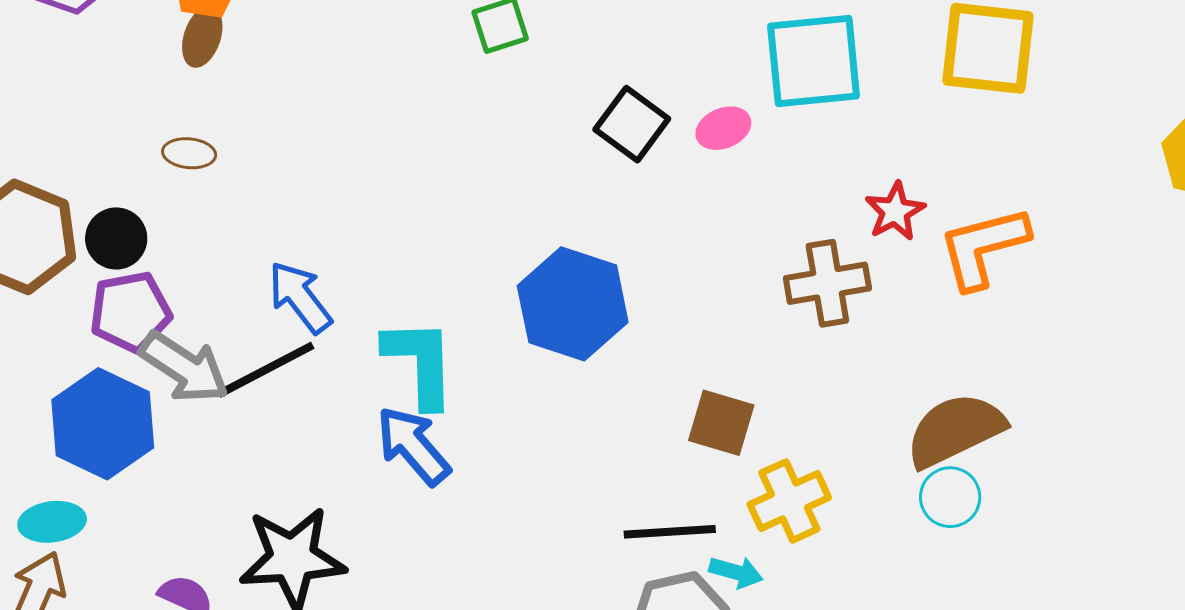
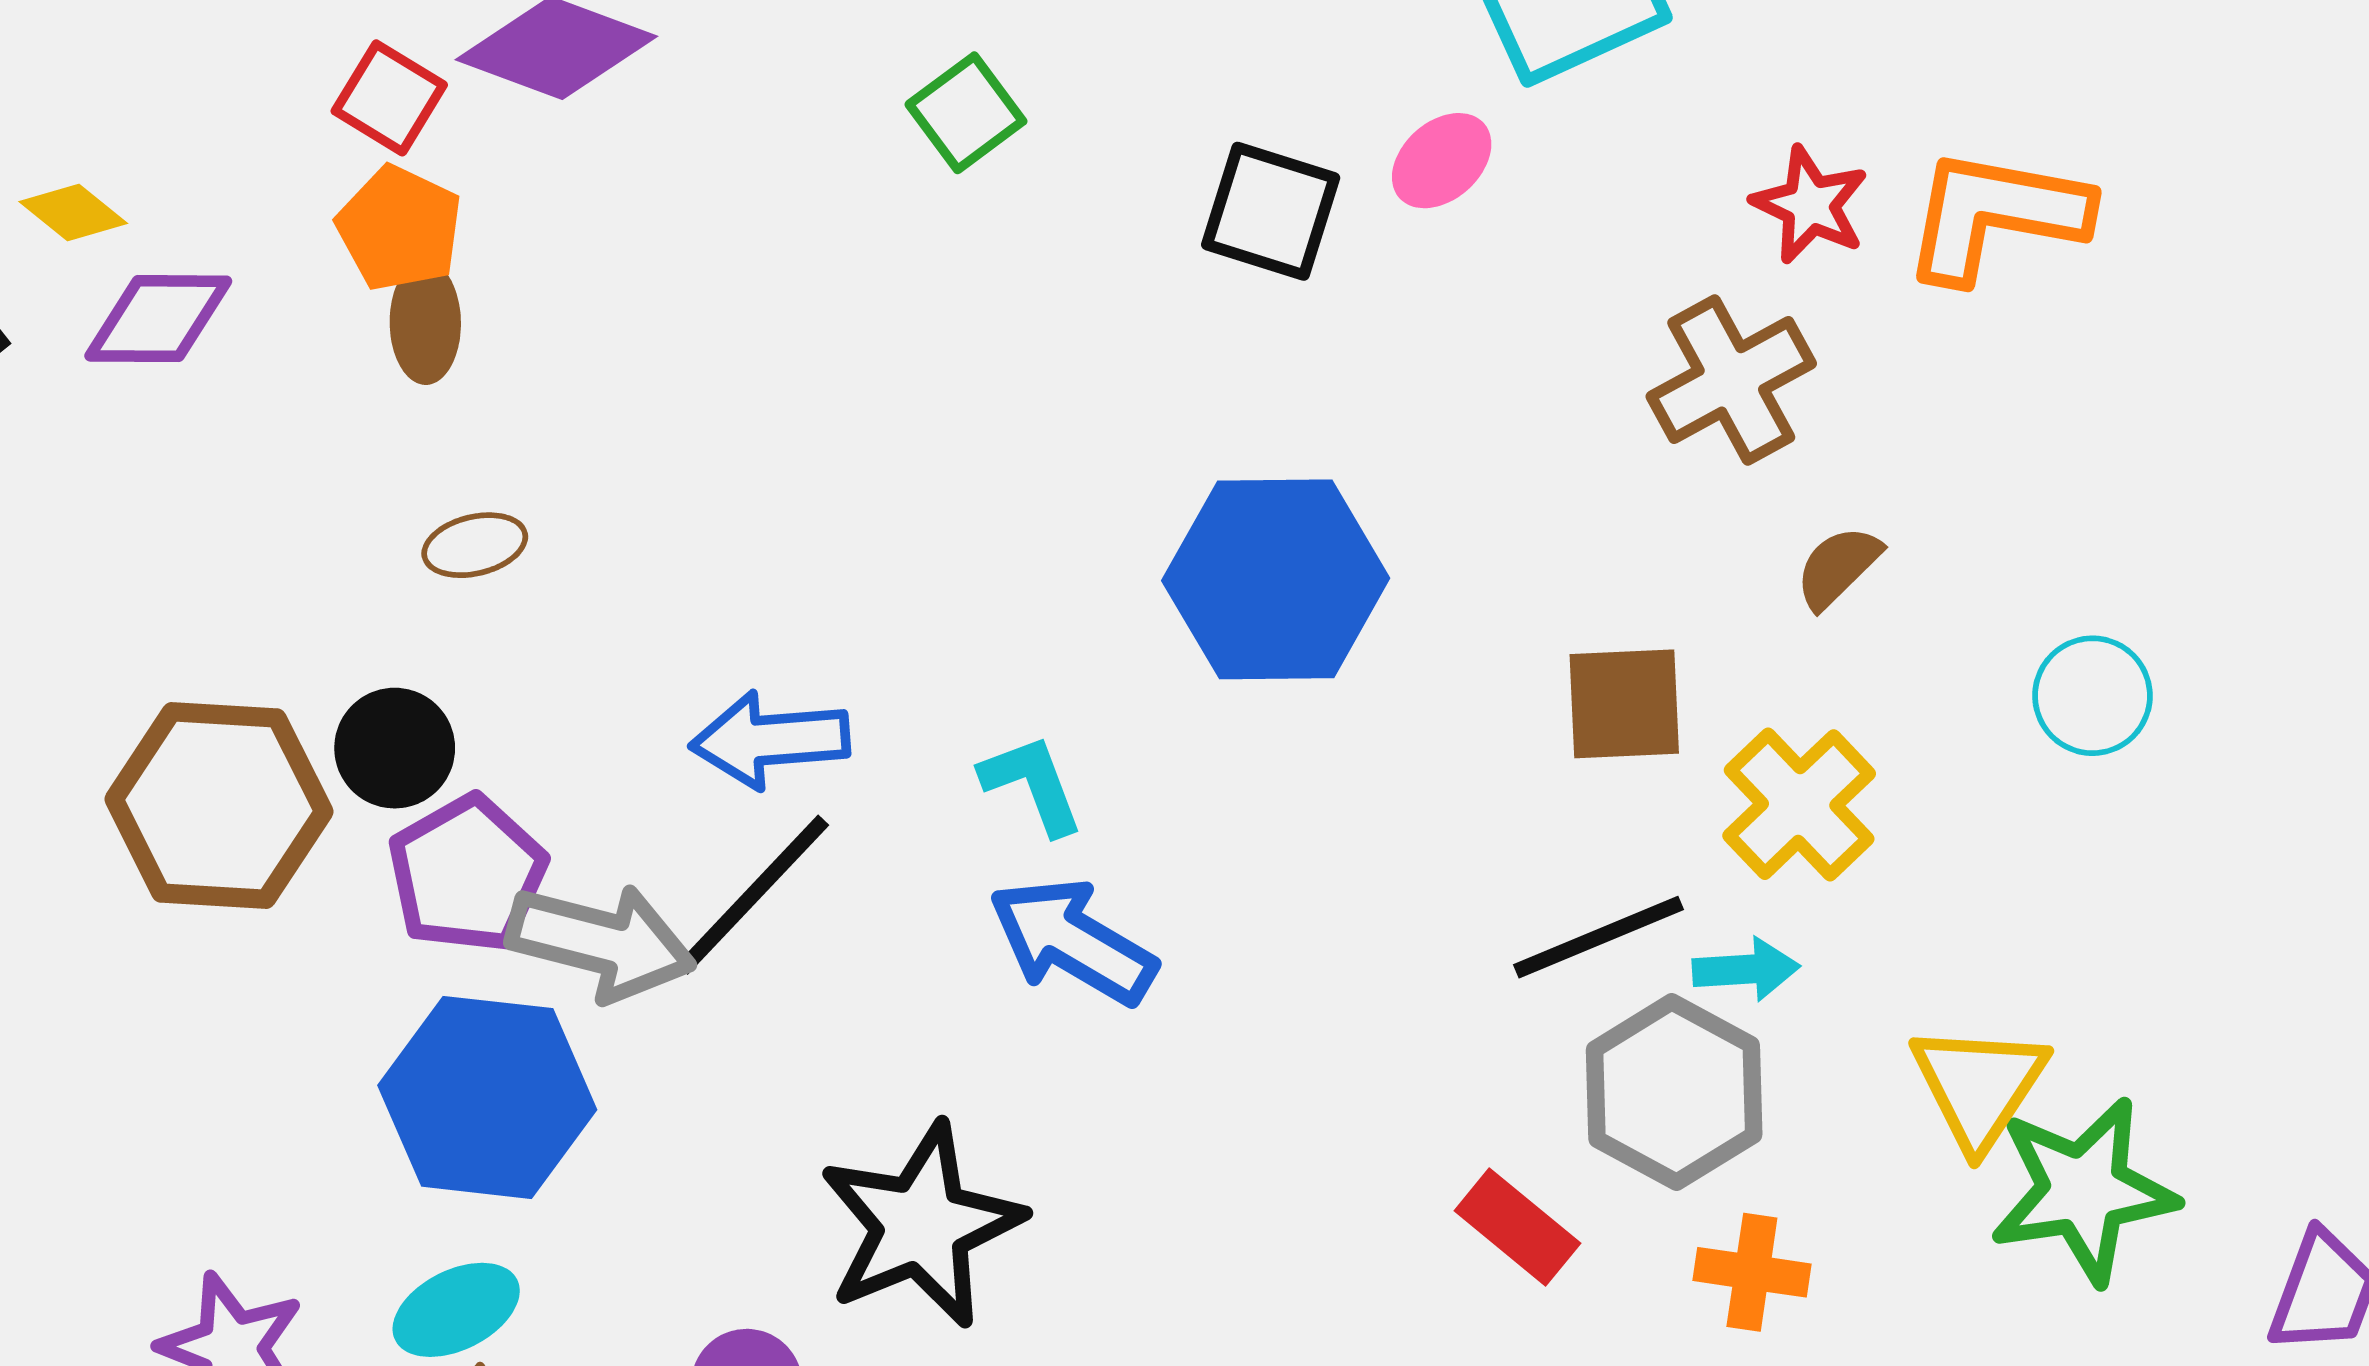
orange L-shape: (983, 247) -> (1995, 215), turned 44
blue arrow: (300, 297) -> (770, 740), turned -38
cyan L-shape: (420, 363) -> (1032, 784), size x0.6
brown semicircle: (955, 430) -> (1838, 567), moved, size x0.5

